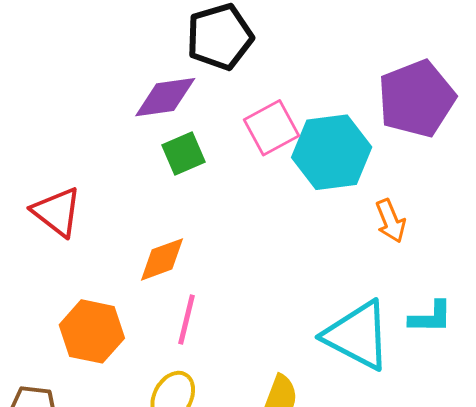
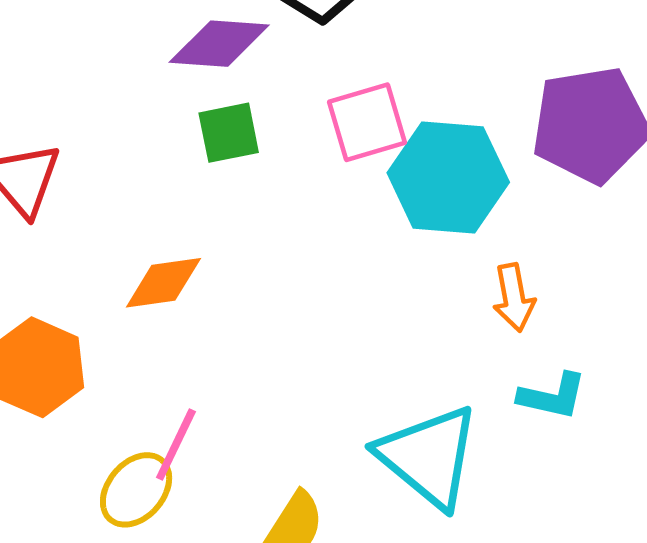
cyan L-shape: (431, 317) -> (552, 396), moved
pink line: (187, 319) -> (176, 444), moved

